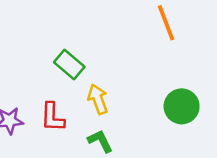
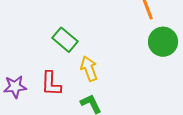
green circle: (182, 106) -> (163, 42), moved

